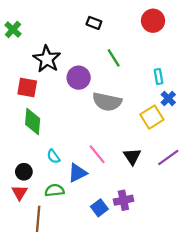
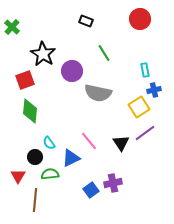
red square: (27, 87) -> (25, 80), turned -30
blue cross: (168, 98) -> (154, 90), turned 32
purple line: (168, 158) -> (145, 133), moved
black circle: (24, 172) -> (35, 157), moved

